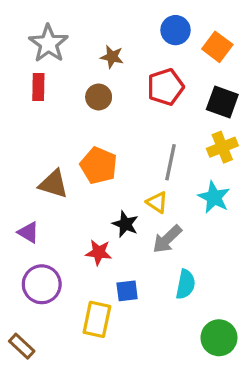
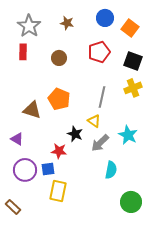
brown star: (112, 57) -> (67, 23), moved
cyan star: (214, 197) -> (128, 135), moved
blue square: (127, 291) -> (48, 169), moved

